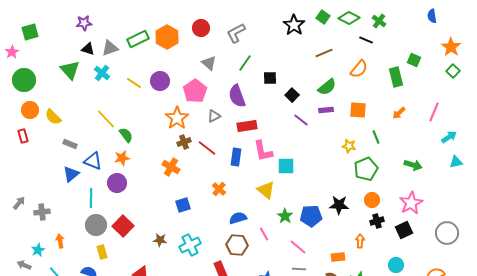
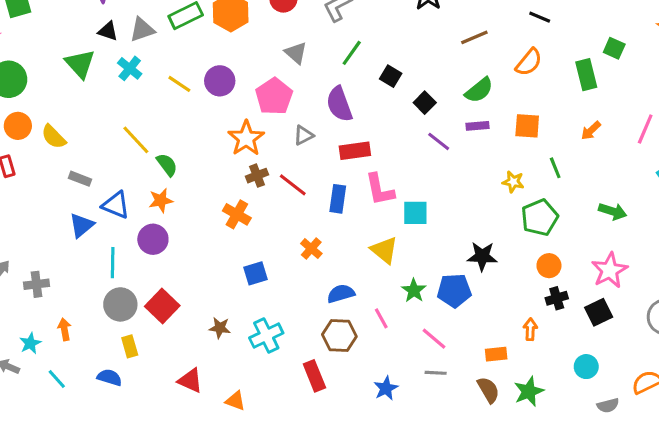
black square: (270, 78) -> (391, 76), turned 32
black star: (339, 205) -> (482, 256), moved

